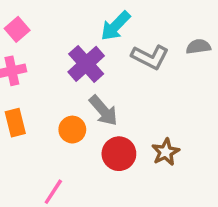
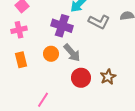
purple cross: (86, 64) -> (62, 26), turned -30
orange circle: (72, 130) -> (51, 54), moved

